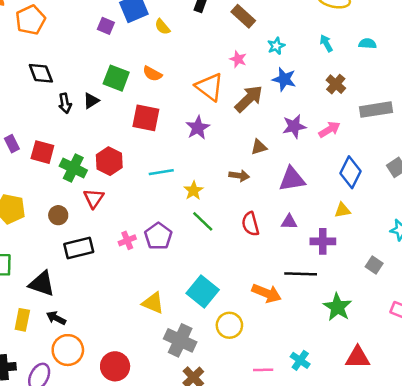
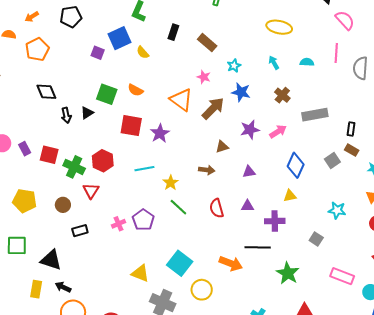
purple star: (198, 128) -> (160, 133), moved
purple triangle: (292, 179) -> (249, 172), size x0.6
black rectangle: (79, 248) -> (80, 231), size x0.7

